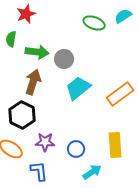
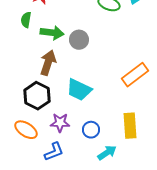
cyan trapezoid: (78, 88) -> (79, 90), moved, turned -116
blue L-shape: (39, 171) -> (54, 152), turned 75

